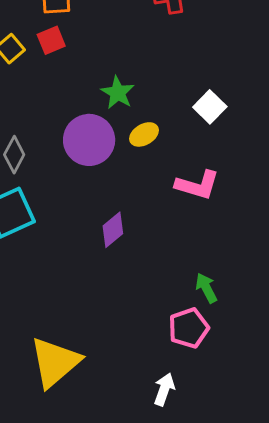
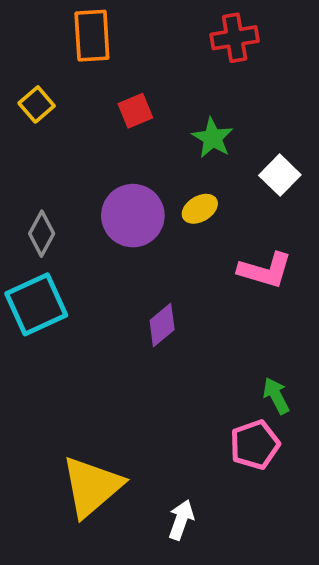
red square: (51, 40) -> (135, 111), moved
green star: (118, 93) -> (212, 138), moved
white arrow: (164, 389) -> (181, 520), moved

